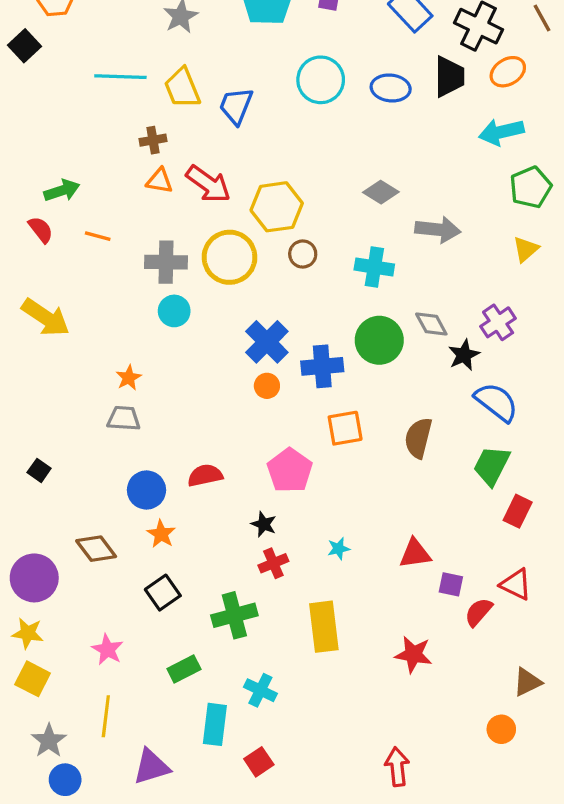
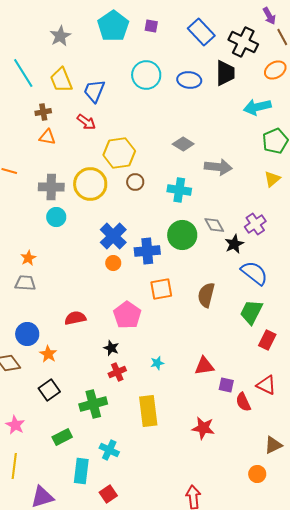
orange ellipse: (508, 72) -> (275, 70), moved
cyan line: (120, 77) -> (23, 73), turned 56
red arrow: (208, 184) -> (86, 122), moved, size x0.7
blue circle: (146, 490) -> (27, 334), moved
red semicircle: (479, 612) -> (243, 402), turned -66

